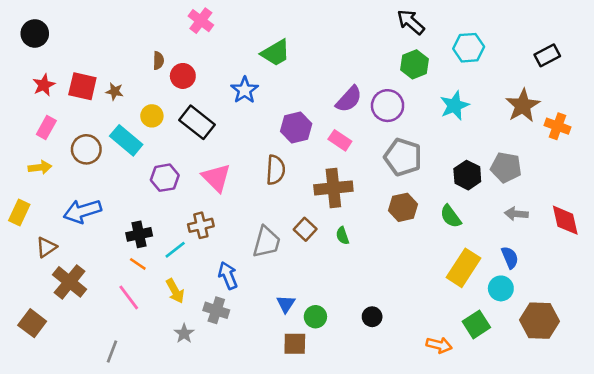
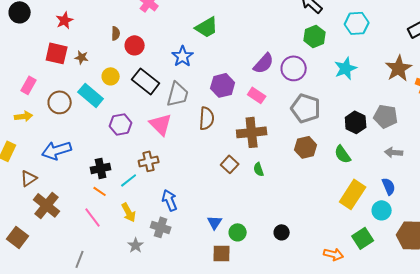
red star: (44, 85) -> (65, 20), moved
gray trapezoid: (267, 242) -> (178, 94), moved

